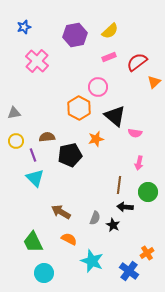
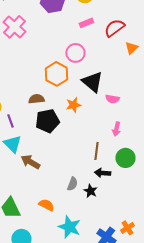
brown semicircle: (47, 137) -> (36, 99), moved
brown arrow: (61, 212) -> (30, 162), moved
orange cross: (147, 253) -> (127, 228), moved

